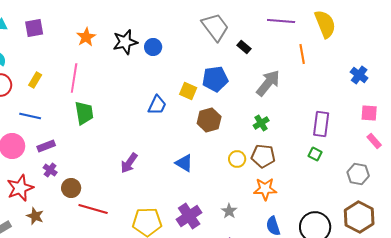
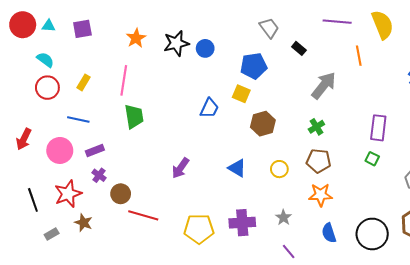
gray trapezoid: (215, 27) -> (269, 28), size x0.7
blue pentagon: (215, 79) -> (254, 66), moved
yellow circle: (237, 159) -> (279, 169), moved
purple cross: (189, 216) -> (242, 223), turned 30

